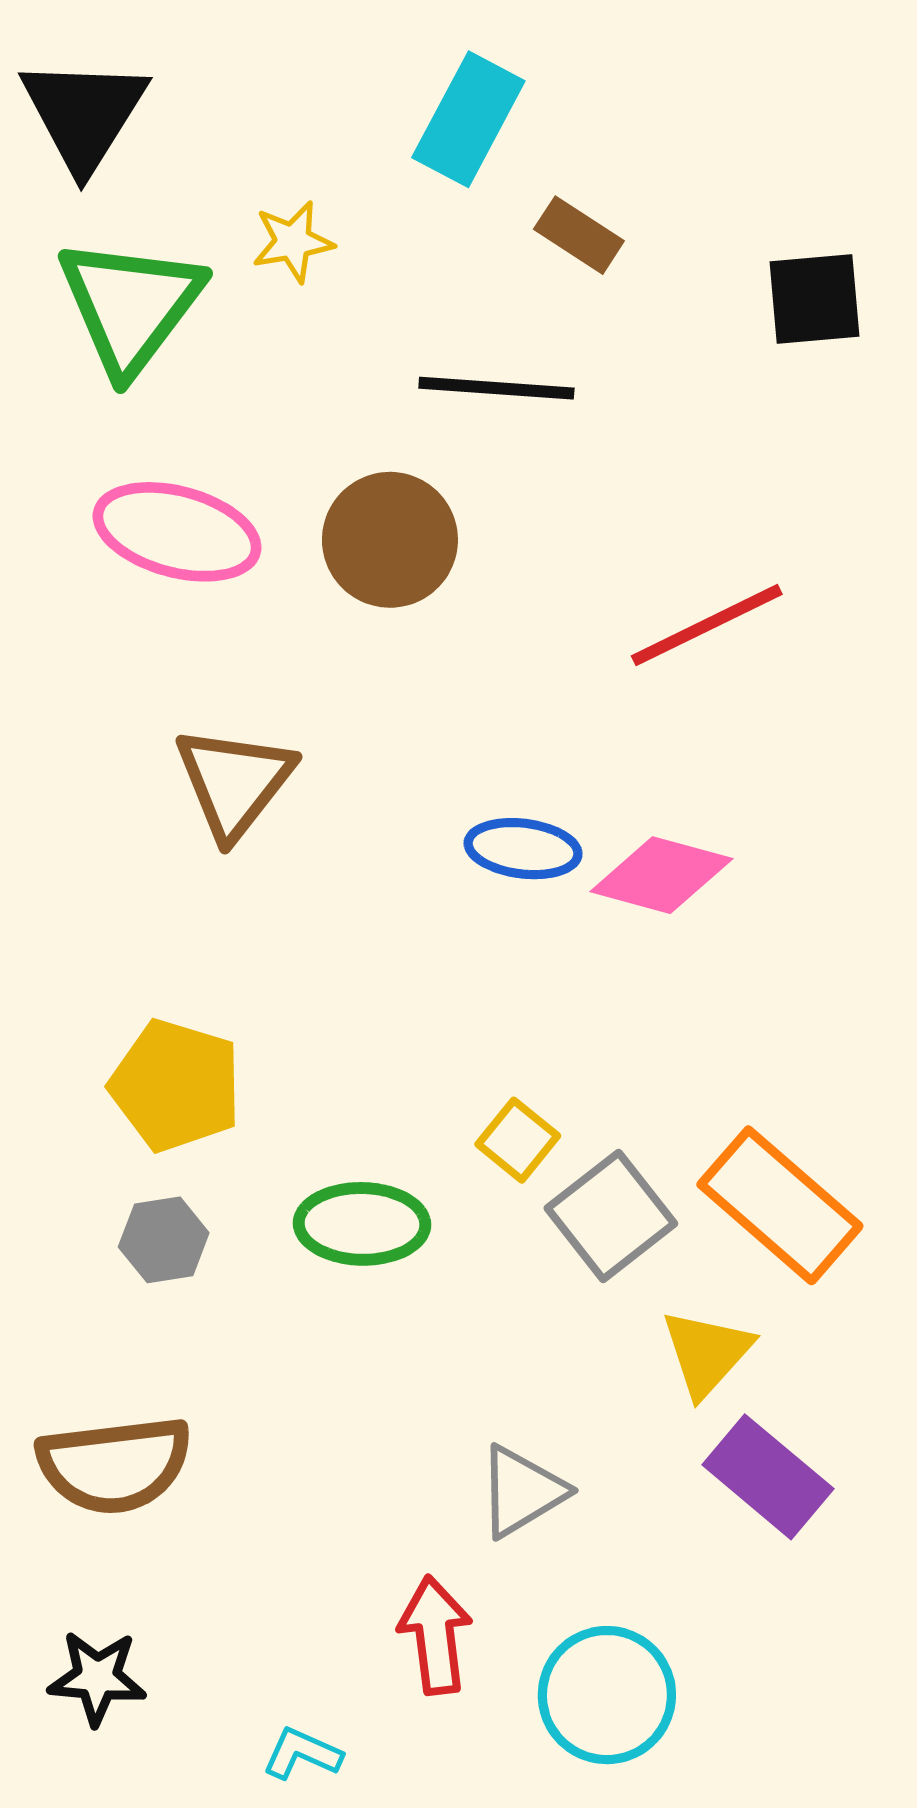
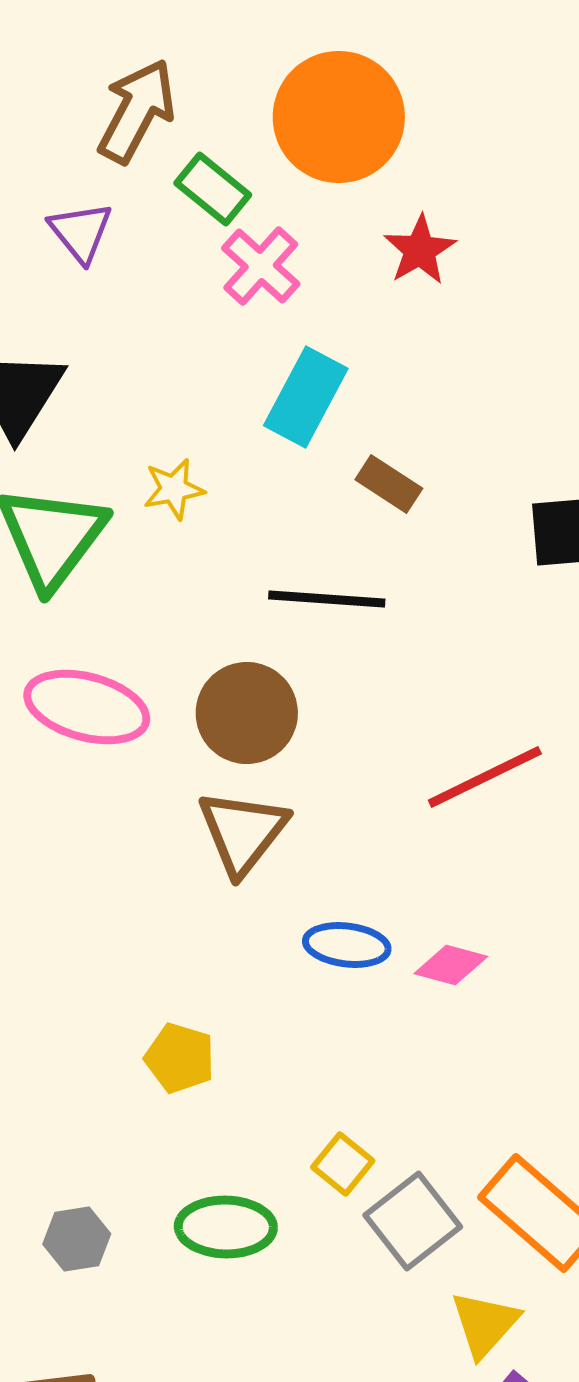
brown triangle: (234, 782) -> (243, 832), moved
pink diamond: (661, 875) -> (451, 965), size x0.7
yellow pentagon: (176, 1085) -> (180, 1058), moved, size x0.7

